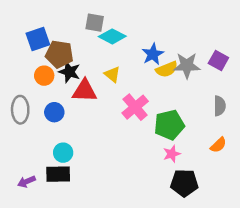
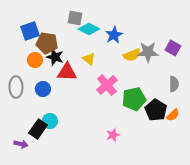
blue star: (153, 54) -> (114, 35), moved
pink star: (172, 154) -> (113, 135), moved
black rectangle: (58, 174) -> (38, 129), moved, turned -54
purple arrow: (27, 182) -> (21, 144), turned -144
black pentagon: (184, 183) -> (156, 110), moved, turned 30

